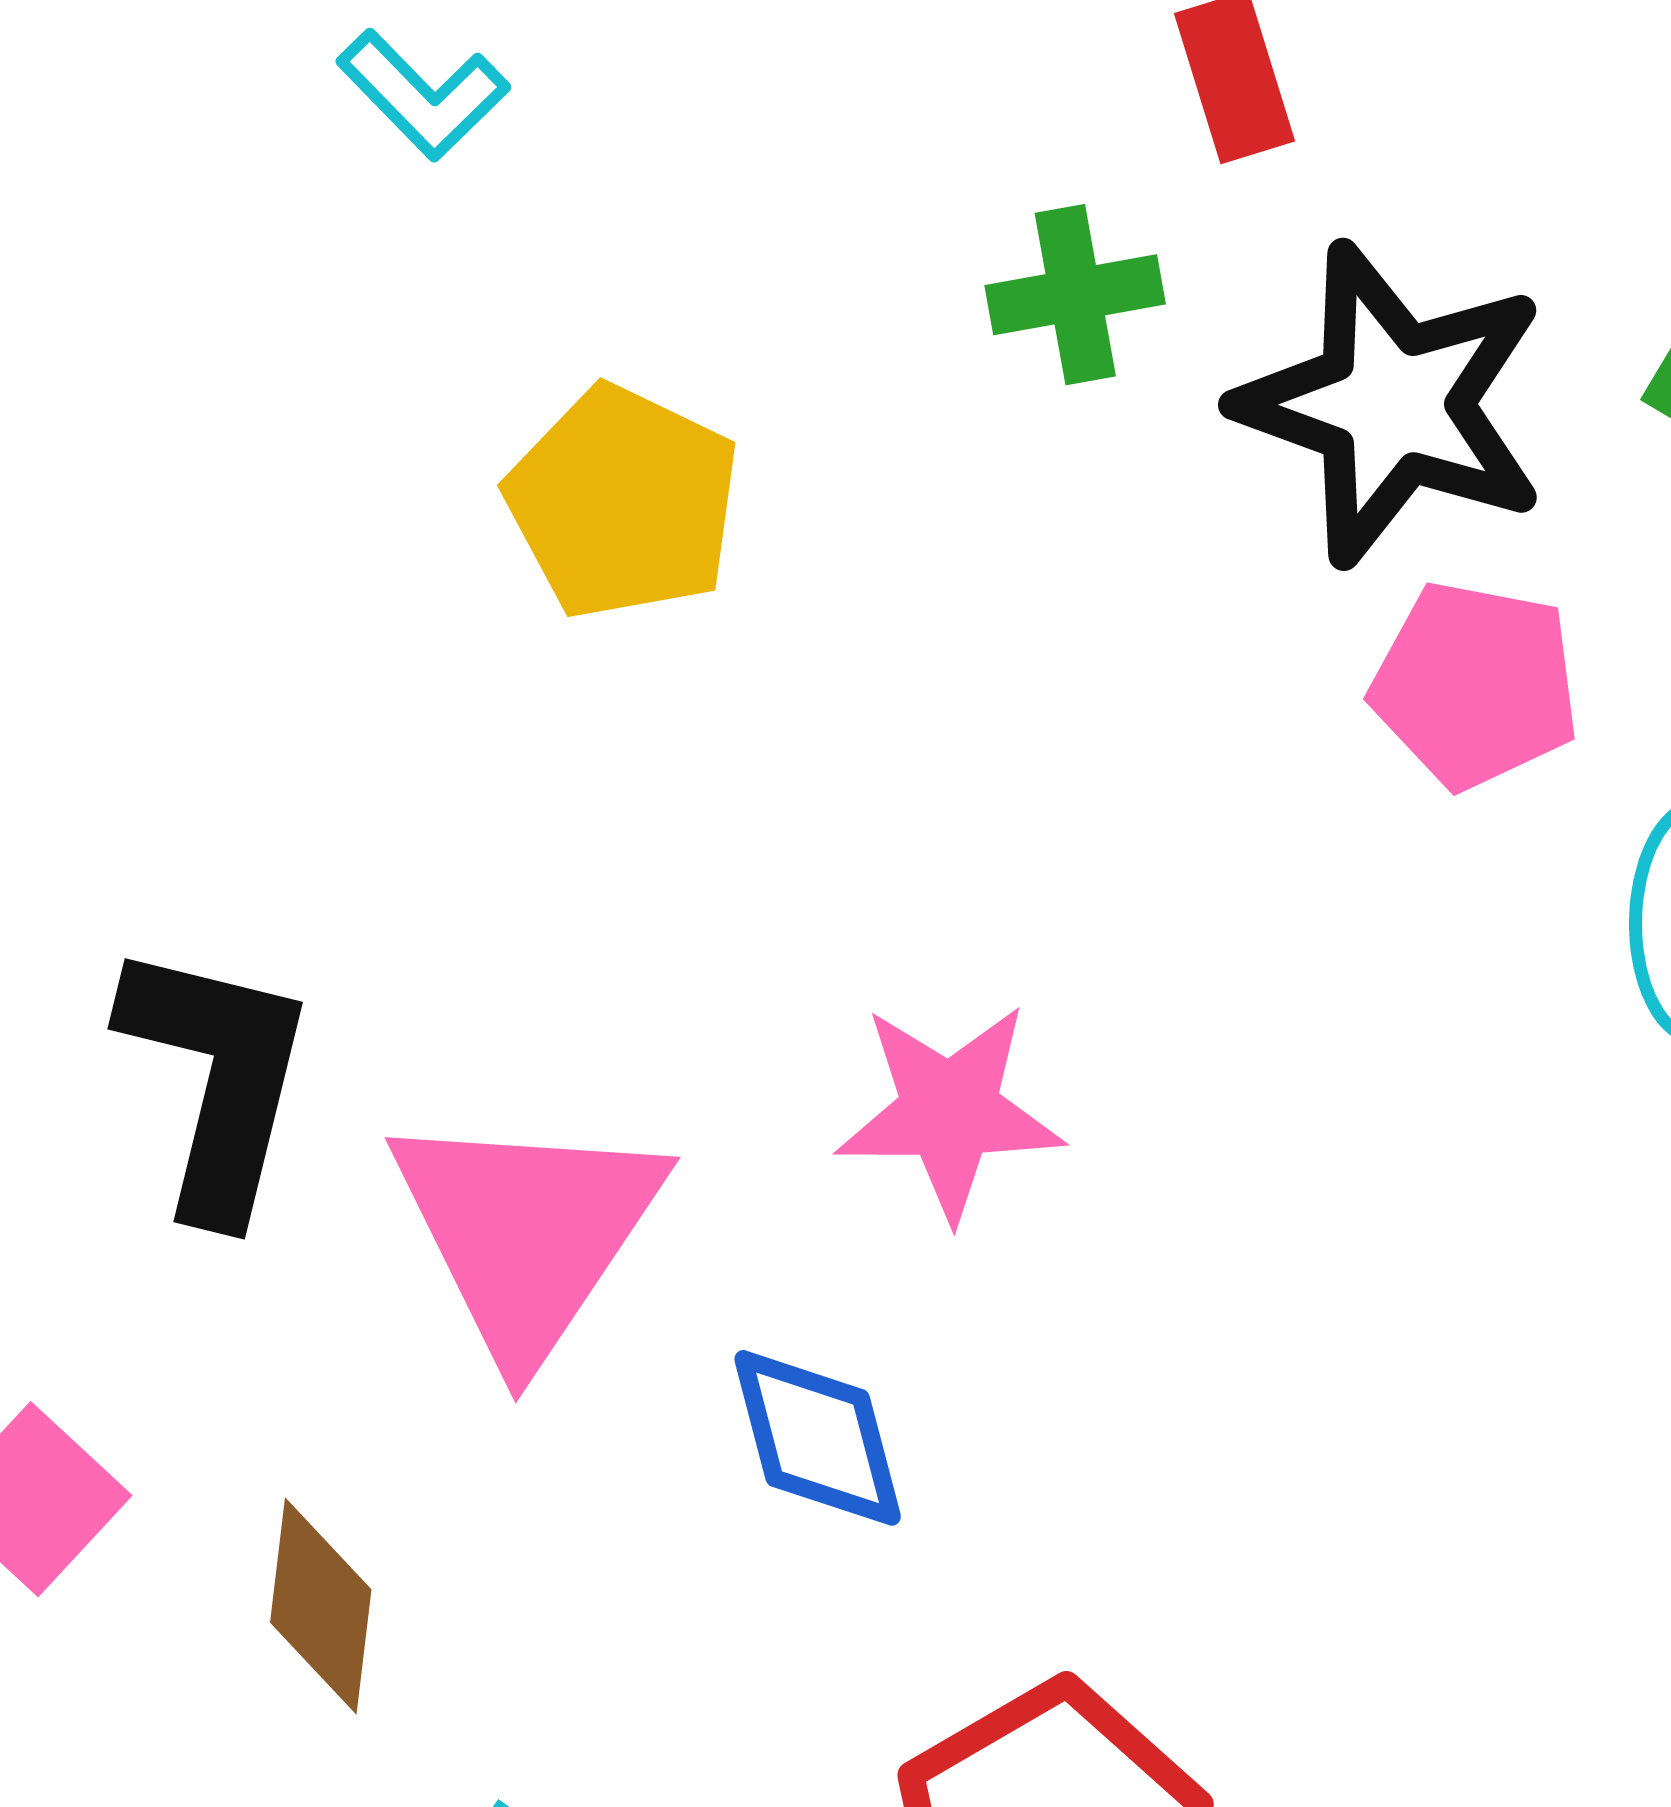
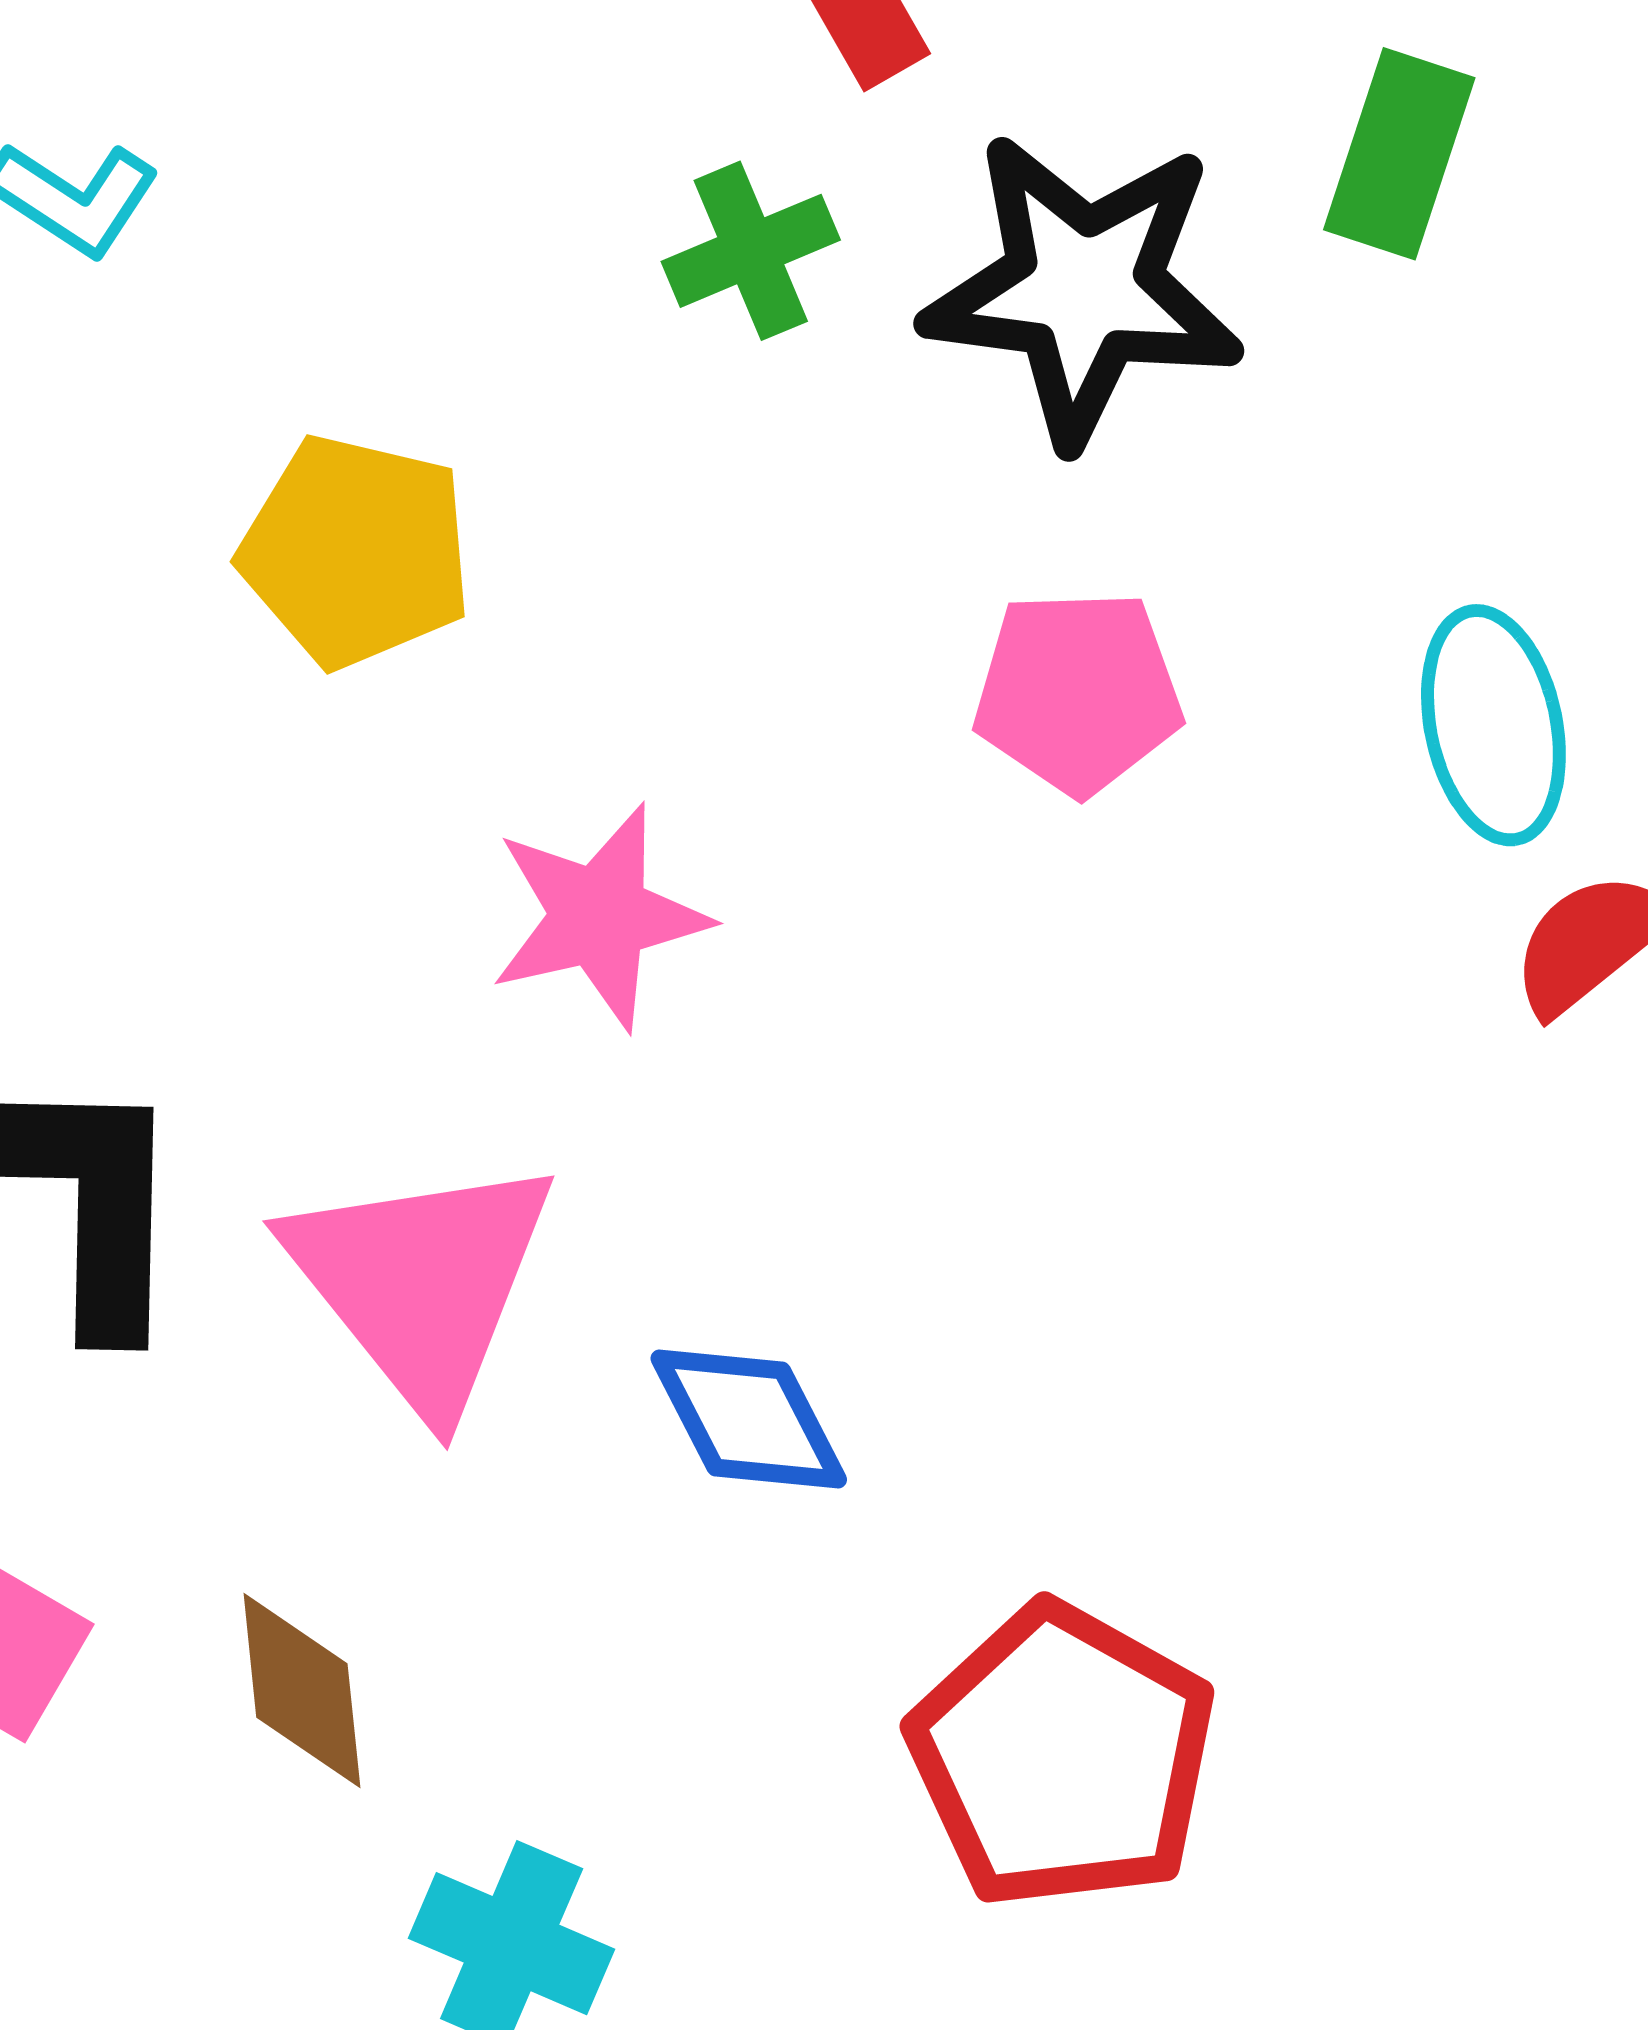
pink pentagon: (1475, 685) -> (1078, 692), moved
pink star: (950, 1111) -> (599, 917), moved

